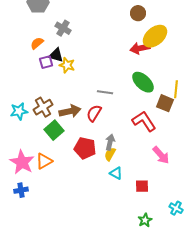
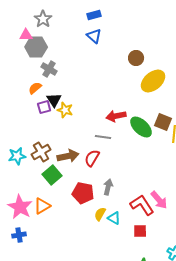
gray cross: (63, 28) -> (49, 69), moved
red arrow: (140, 48) -> (116, 116), moved
black triangle: (56, 55) -> (54, 100), turned 42
brown square: (165, 103) -> (163, 122), moved
red L-shape: (144, 121) -> (142, 205), moved
yellow semicircle: (110, 154) -> (100, 214), moved

